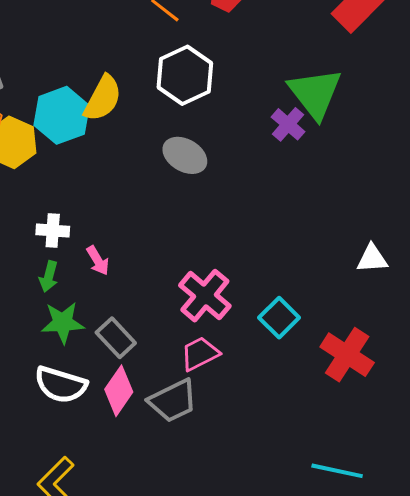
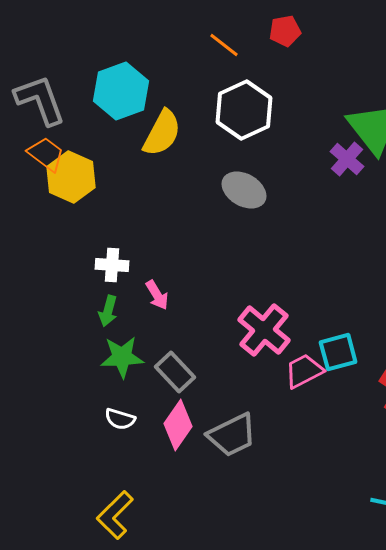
cyan hexagon: (62, 115) -> (121, 91), moved
cyan square: (279, 318) -> (338, 352), turned 30
pink trapezoid: (200, 354) -> (304, 371), moved
white semicircle: (61, 385) -> (120, 419), size x0.6

